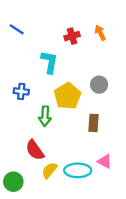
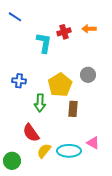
blue line: (17, 29) -> (15, 17), moved
orange arrow: (100, 33) -> (89, 29), turned -64
cyan L-shape: (49, 62) -> (44, 43), moved
brown rectangle: (93, 123) -> (73, 109), moved

